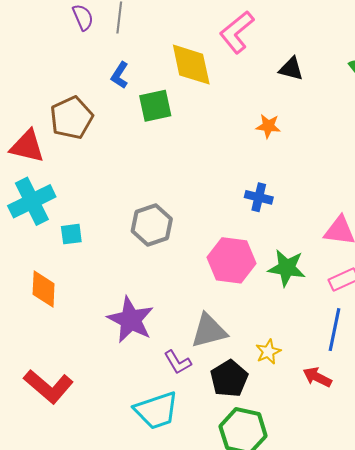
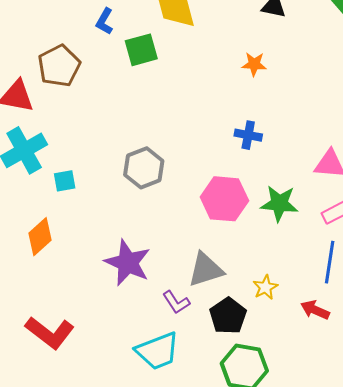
orange diamond: (44, 289) -> (40, 237), turned 48

